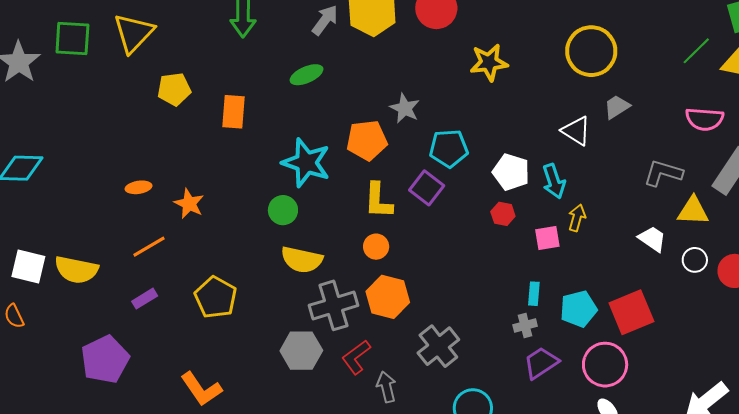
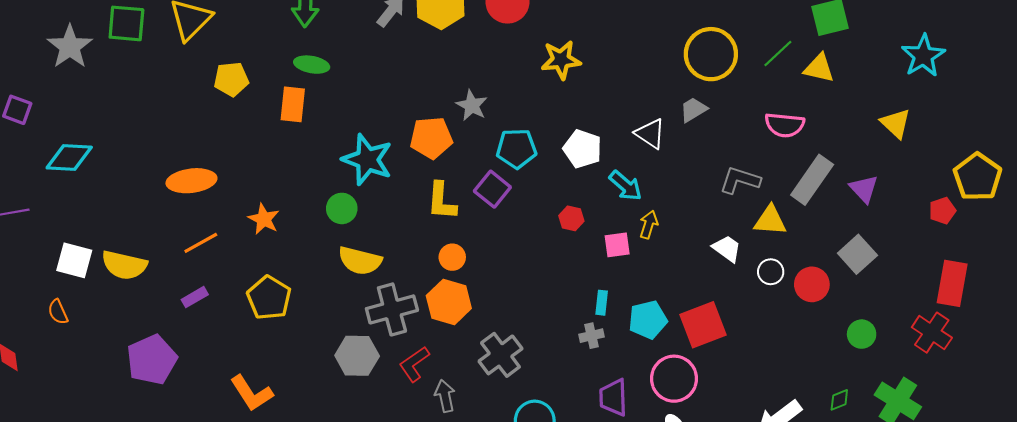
yellow circle: (591, 51) -> (711, 54), moved
green ellipse: (307, 75) -> (312, 65), moved, turned 32
white pentagon: (511, 172) -> (582, 149), moved
cyan arrow: (554, 181) -> (626, 186), turned -32
orange ellipse: (139, 187) -> (191, 181), size x1.8
orange star: (189, 204) -> (264, 219), moved
orange circle: (376, 247) -> (452, 257), moved
purple trapezoid: (541, 363) -> (613, 397), moved, turned -60

